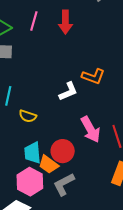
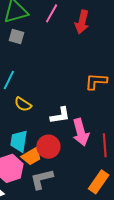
orange L-shape: (93, 76) -> (96, 81), turned 150
white L-shape: (68, 91) -> (60, 115), moved
orange trapezoid: (48, 164) -> (32, 156), turned -80

